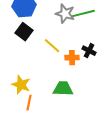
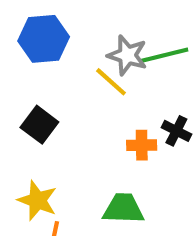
black square: (24, 32) -> (39, 125), moved
yellow line: (52, 46) -> (111, 82), moved

